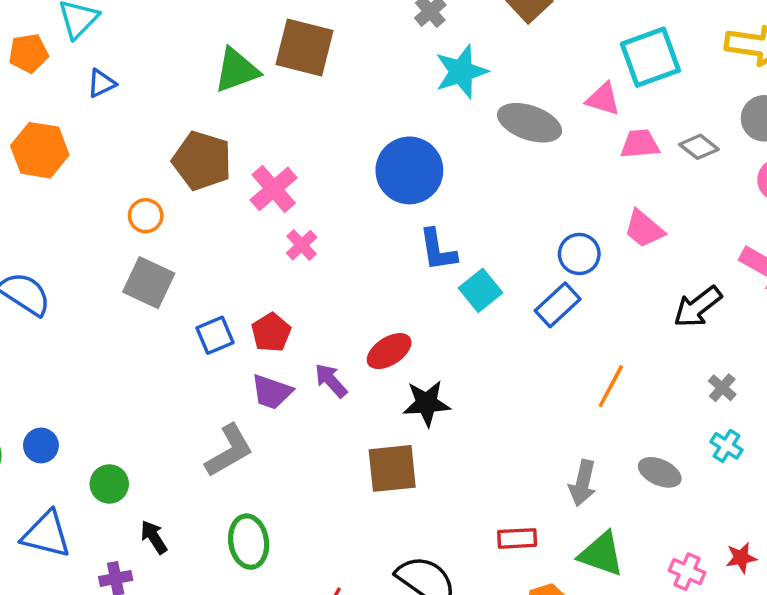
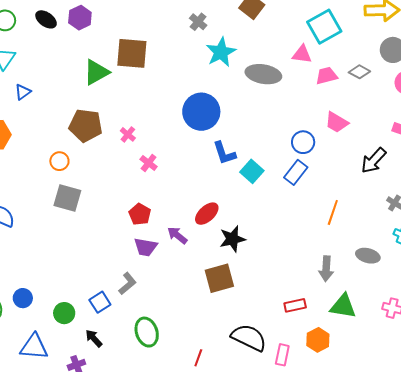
pink cross: (274, 189) -> (128, 134), size x0.6
blue square: (215, 335) -> (100, 302), moved
gray L-shape: (229, 451) -> (127, 284), size x0.7

